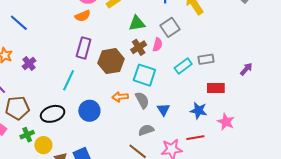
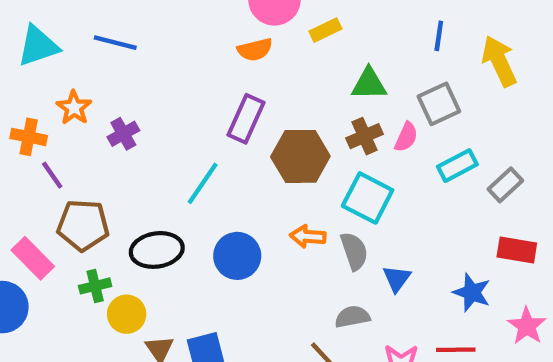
blue line: (19, 23) -> (115, 43), turned -36
gray rectangle: (206, 59) -> (505, 185), turned -42
cyan rectangle: (183, 66) -> (457, 166), moved

